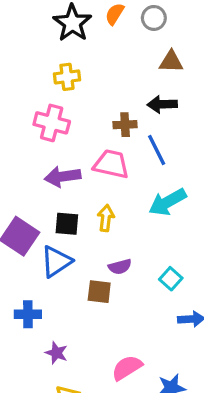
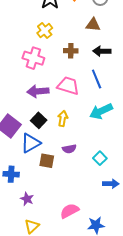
brown triangle: (171, 62) -> (93, 25), moved
yellow cross: (67, 77) -> (45, 31), turned -35
brown cross: (125, 125) -> (71, 51), moved
black square: (67, 224) -> (39, 120), turned 35
brown square: (99, 292) -> (47, 161), moved

